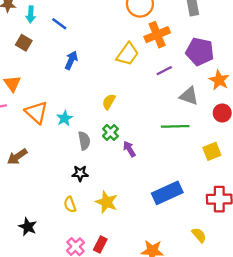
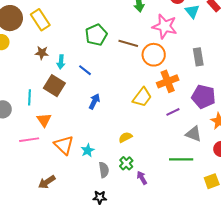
brown square: (24, 43) -> (54, 86), size x1.5
yellow semicircle: (109, 102) -> (125, 137), turned 32

